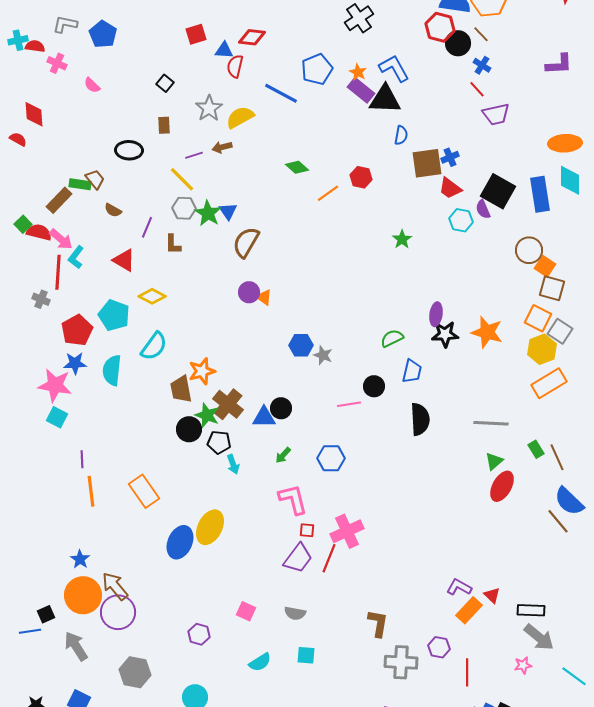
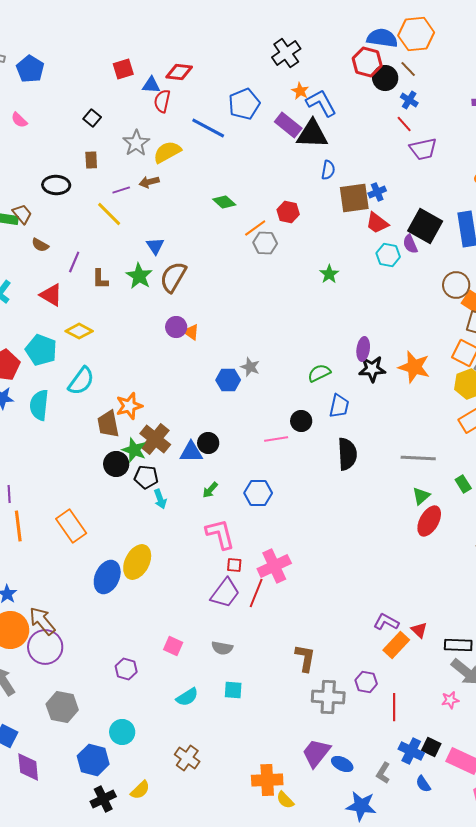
orange star: (358, 72) -> (300, 91), moved
gray hexagon: (184, 208) -> (265, 243), moved
green star: (208, 213) -> (139, 276), moved
gray star: (323, 355) -> (250, 367), moved

